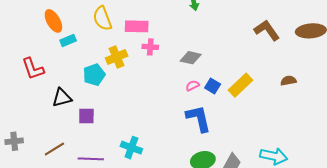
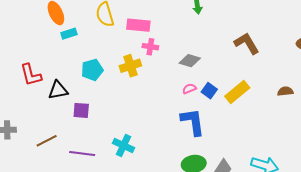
brown L-shape: (267, 30) -> (247, 43), moved
yellow cross: (117, 57) -> (130, 66), moved
red L-shape: (33, 69) -> (31, 75), moved

